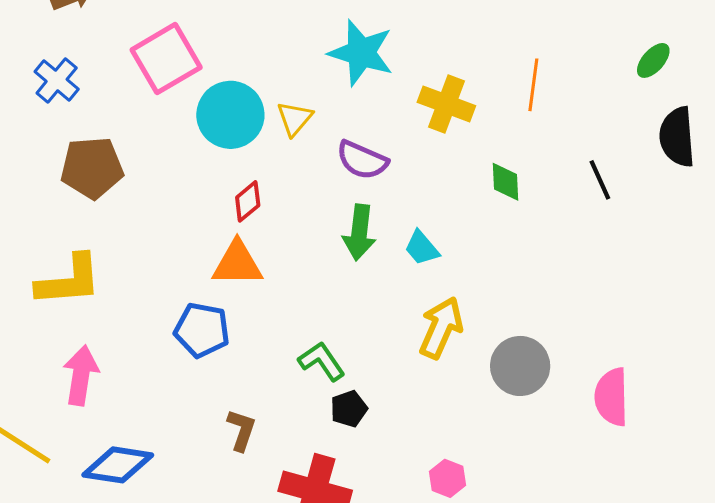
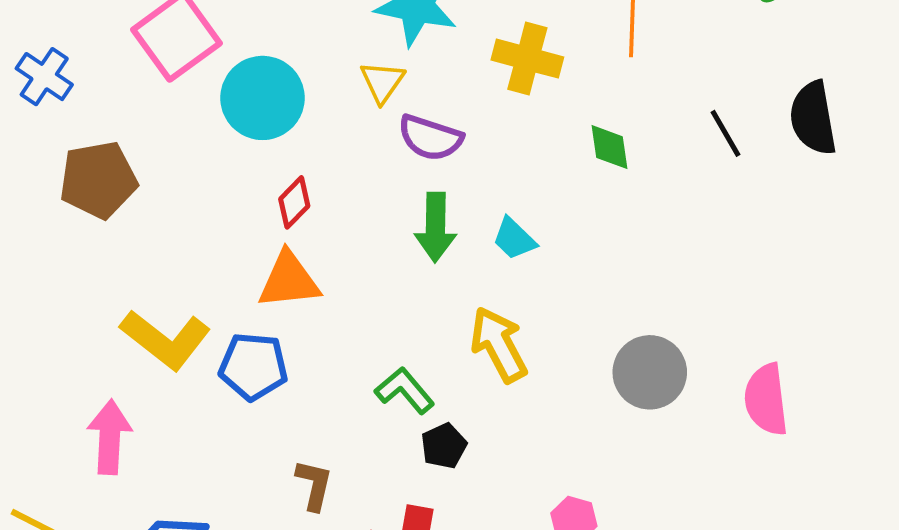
yellow triangle: (295, 118) -> (382, 82), moved
black semicircle: (677, 137) -> (813, 118), moved
yellow L-shape: (69, 281) -> (166, 340), moved, turned 48
yellow arrow: (441, 328) -> (499, 345), moved, turned -46

